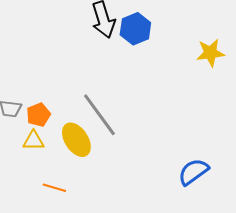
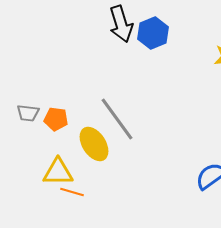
orange pentagon: (38, 115) -> (56, 119), turned 30
yellow triangle: (33, 141) -> (58, 172), moved, size x1.4

